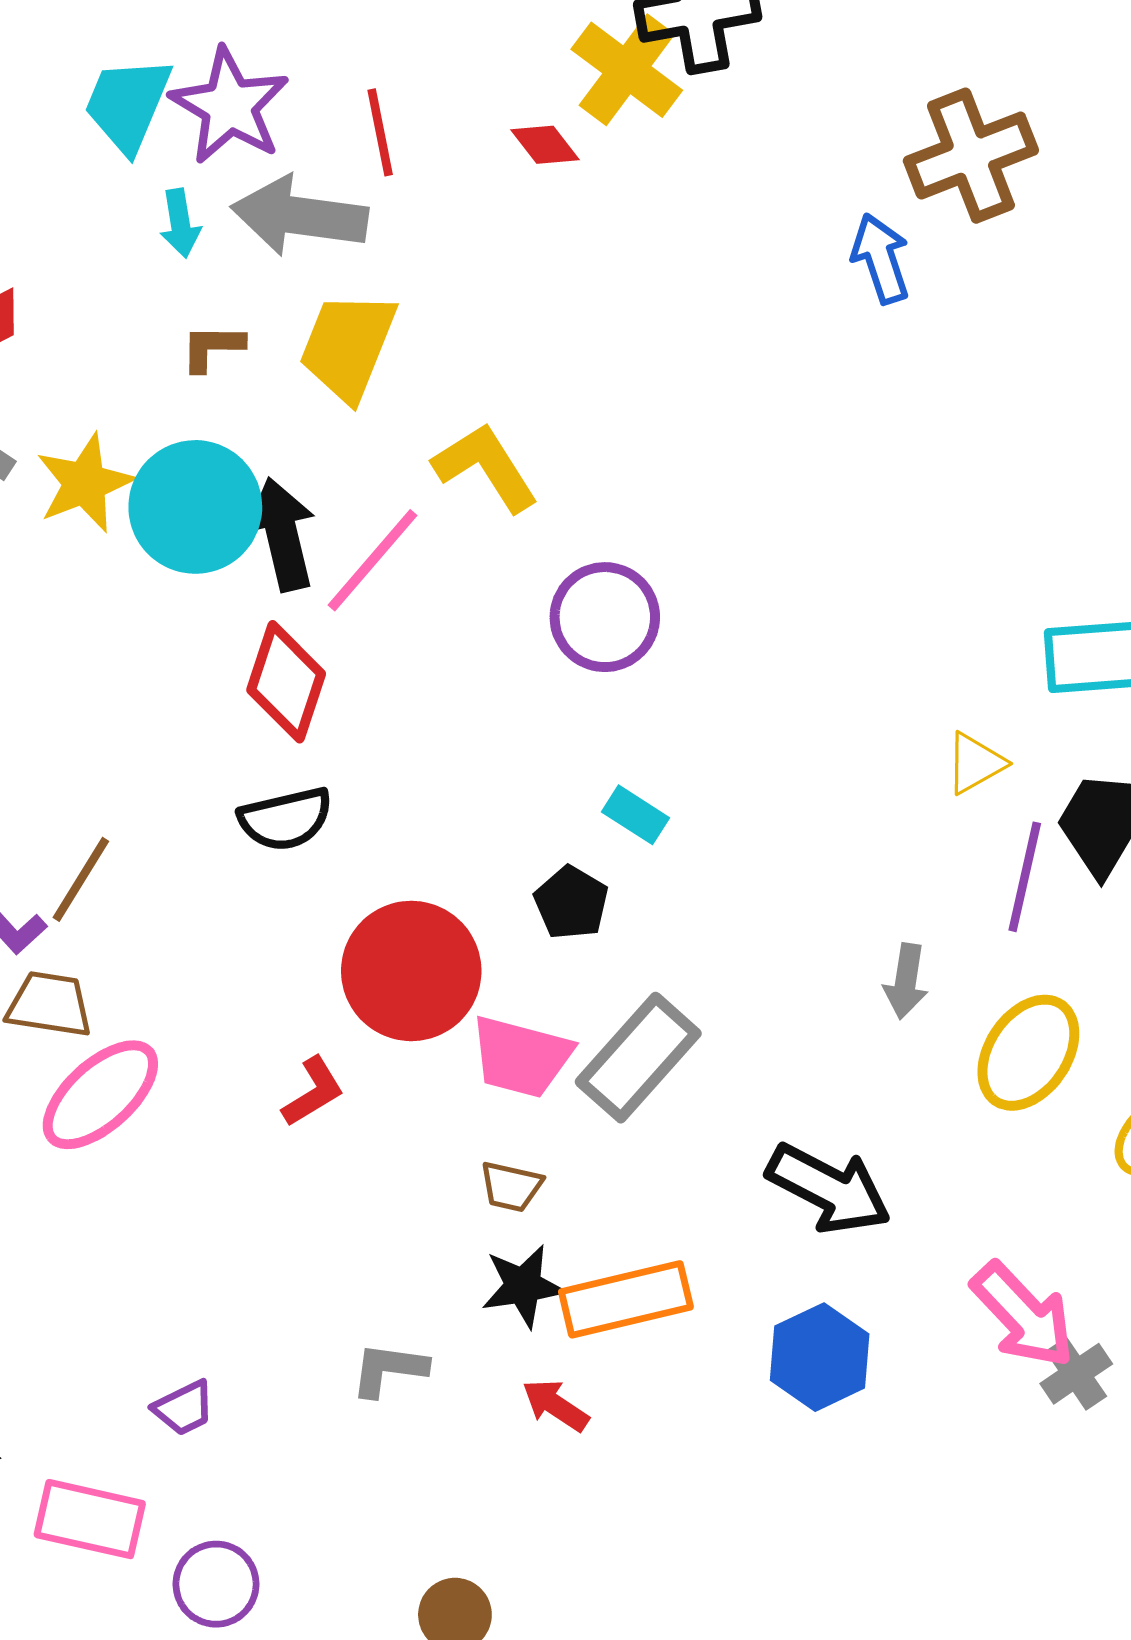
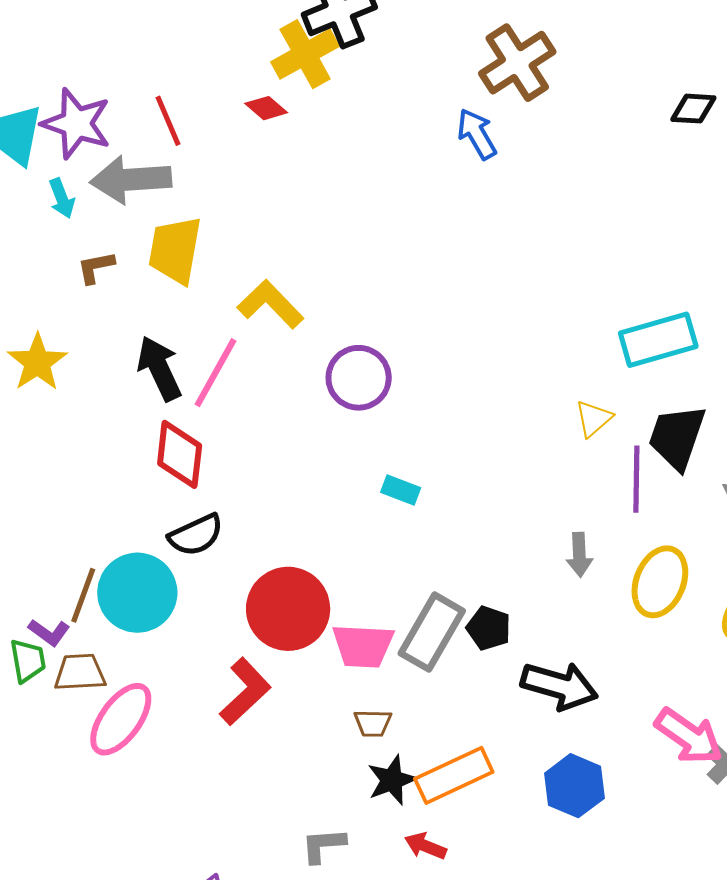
yellow cross: (627, 70) -> (305, 54), turned 36
cyan circle: (195, 507) -> (137, 593), moved
black pentagon: (571, 903) -> (489, 628), moved
red L-shape: (313, 1092) -> (245, 692), size x1.5

